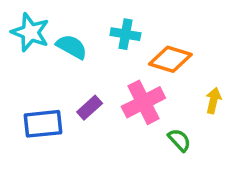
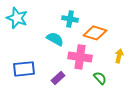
cyan semicircle: (72, 47) -> (55, 39), moved
pink cross: (143, 102) -> (80, 57), turned 35
purple rectangle: (90, 108) -> (58, 78), moved

